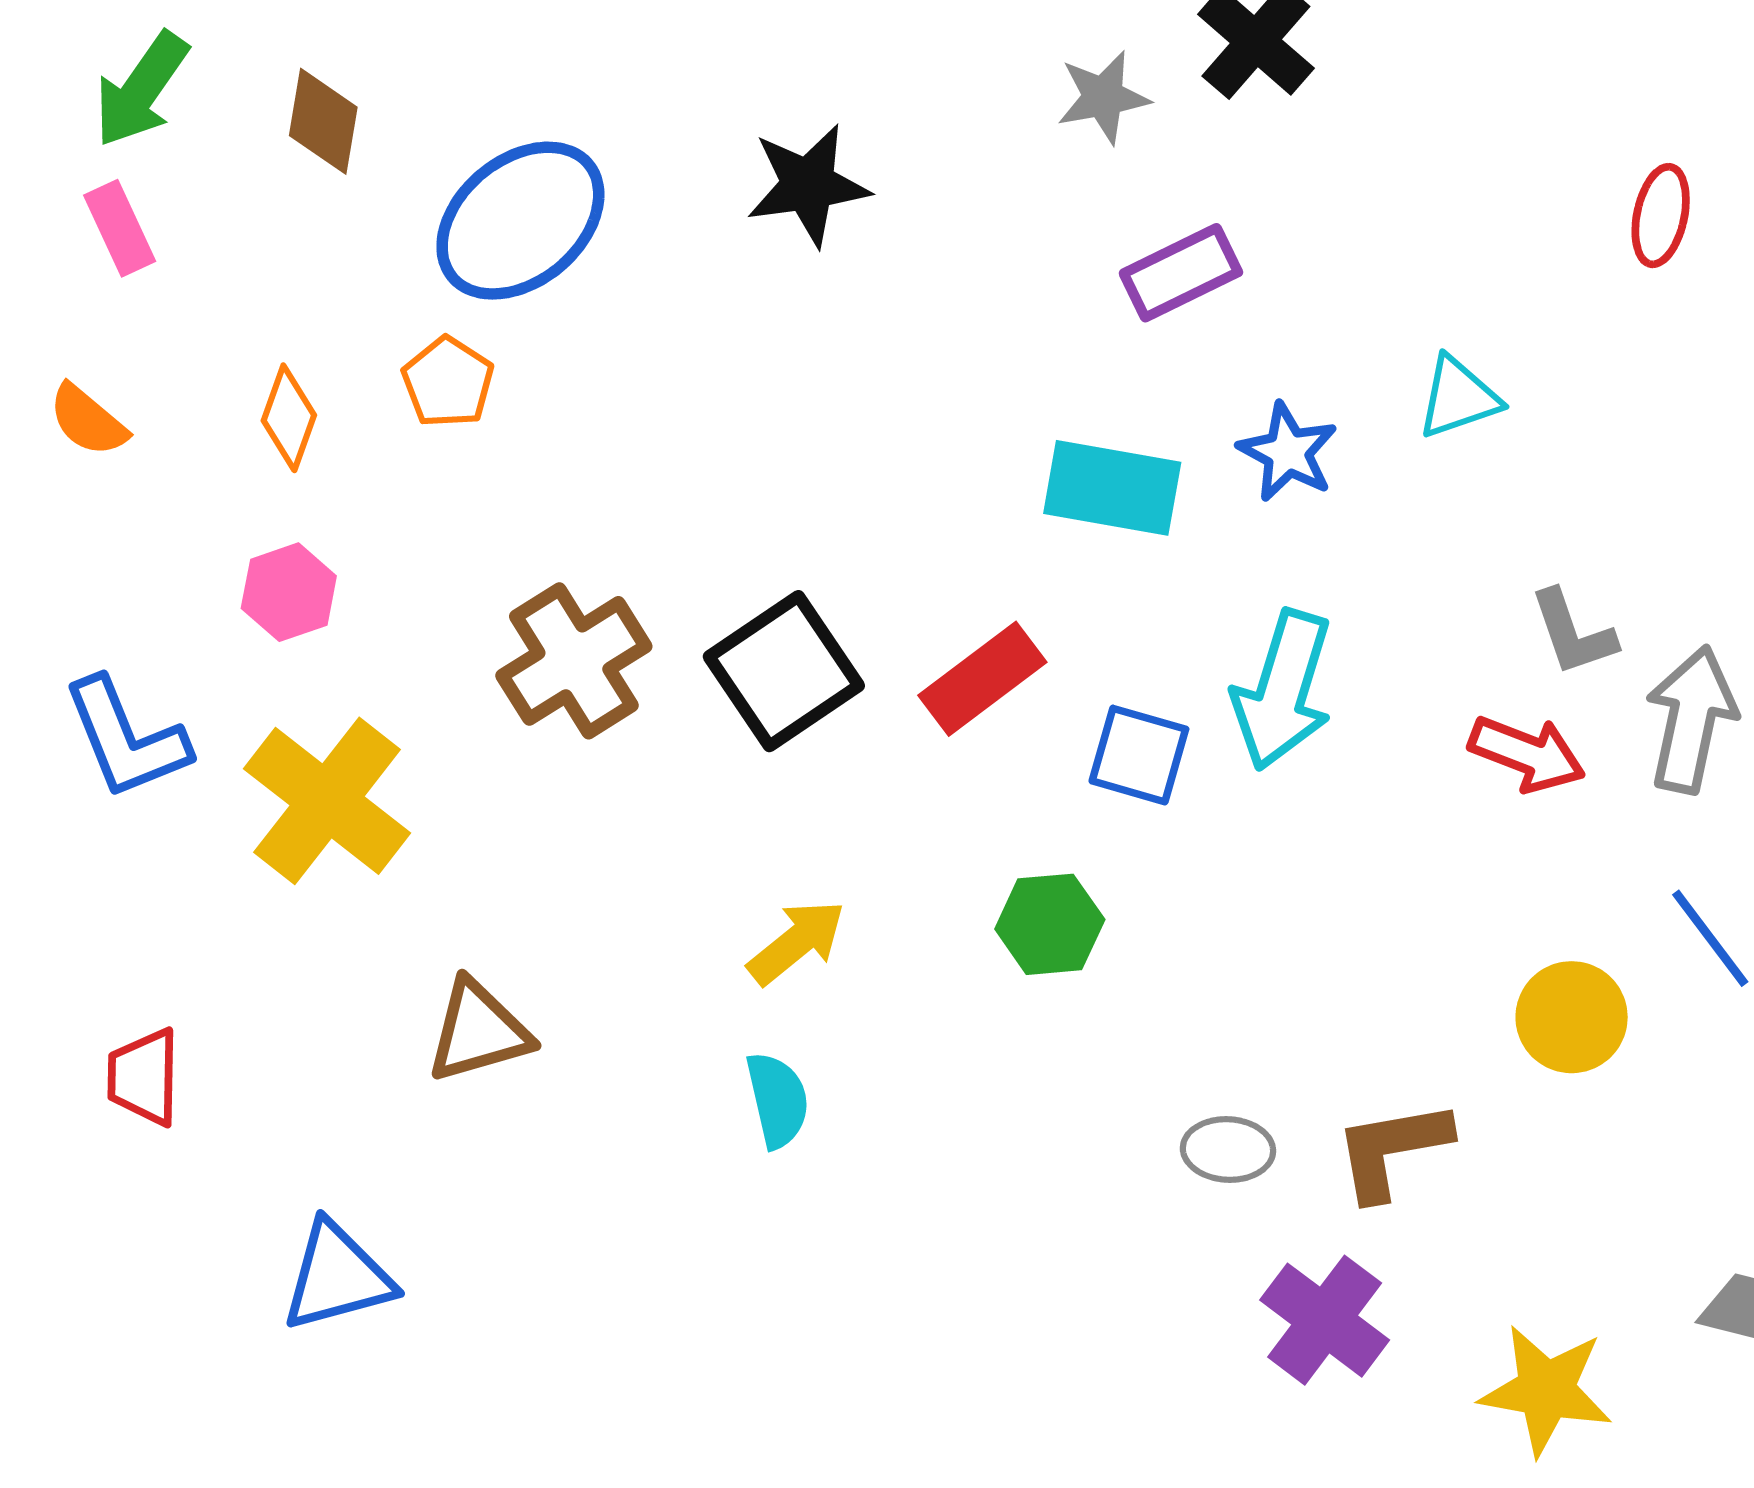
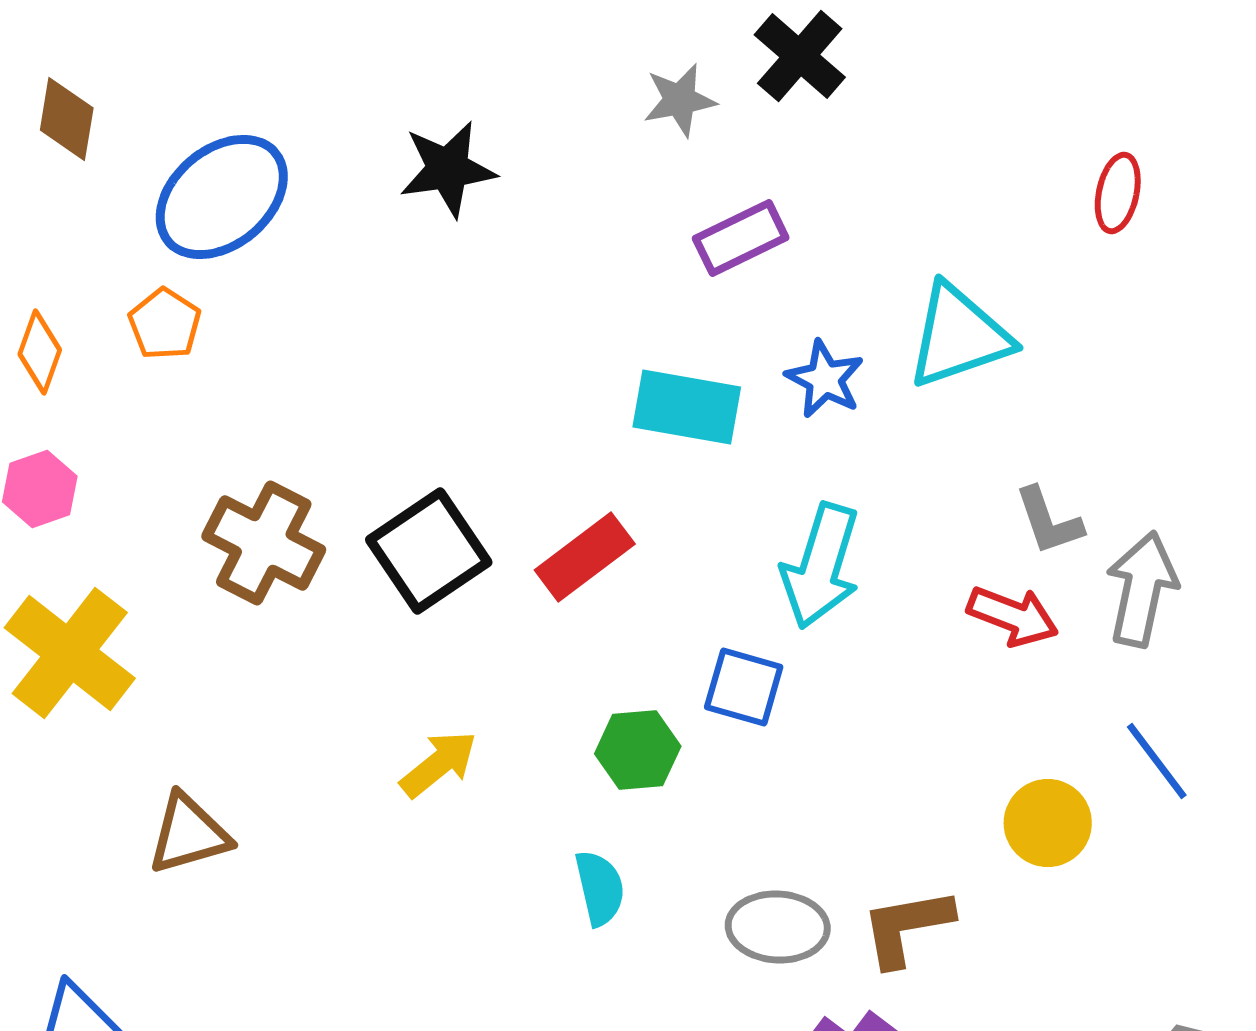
cyan triangle: (1458, 397) -> (959, 336), size x1.6
brown cross: (574, 661) -> (264, 543), turned -31
blue square: (1139, 755) -> (744, 687), moved
cyan semicircle: (778, 1100) -> (600, 888), moved
gray ellipse: (1228, 1150) -> (778, 927), size x1.4

